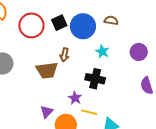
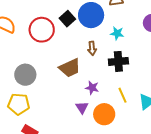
brown arrow: (64, 55) -> (92, 48), moved
purple star: (75, 98) -> (92, 88), moved
yellow line: (89, 112) -> (123, 95), turned 70

